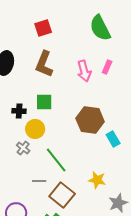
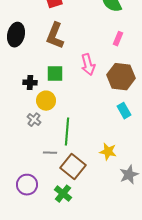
pink arrow: (84, 71) -> (88, 65), moved
brown hexagon: (90, 120) -> (121, 77), moved
green line: (56, 160) -> (67, 132), turned 44

